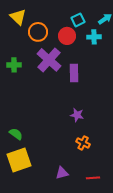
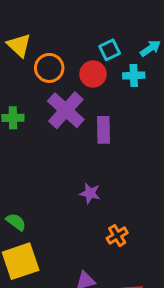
purple star: (77, 115) -> (90, 193), moved
orange cross: (83, 143) -> (117, 236), turned 32

